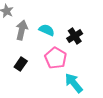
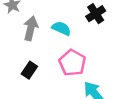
black cross: (75, 36) -> (96, 14), moved

